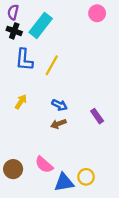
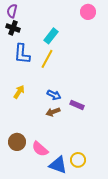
cyan rectangle: (41, 25) -> (51, 36), moved, size x0.7
purple rectangle: (97, 116) -> (77, 105), moved, turned -32
brown circle: (13, 169) -> (17, 142), moved
blue triangle: (64, 182) -> (58, 165), turned 30

